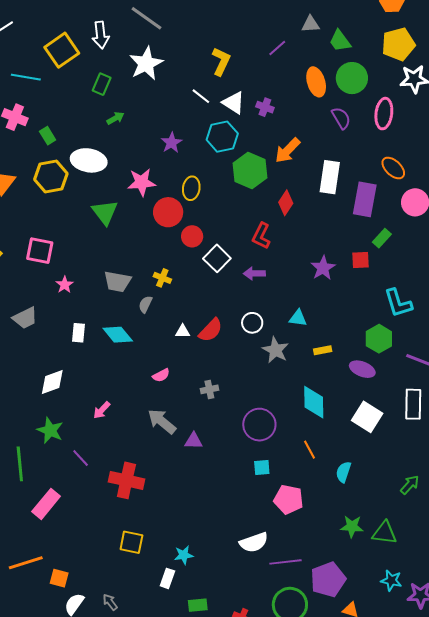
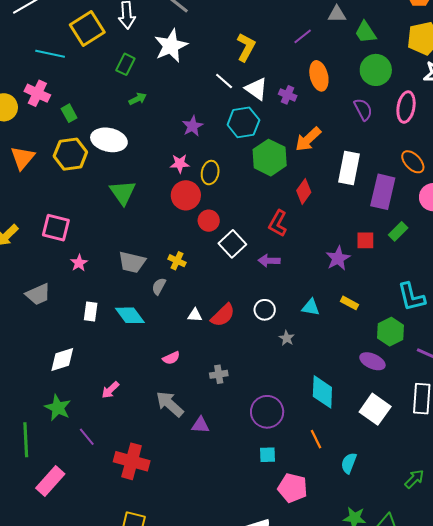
orange ellipse: (316, 82) -> (319, 76), moved
pink star: (142, 182) -> (180, 164), moved, size x0.7
red square: (361, 260) -> (365, 240), moved
gray star: (275, 350) -> (287, 338), size x0.6
yellow rectangle: (323, 350) -> (349, 303), moved, turned 36

